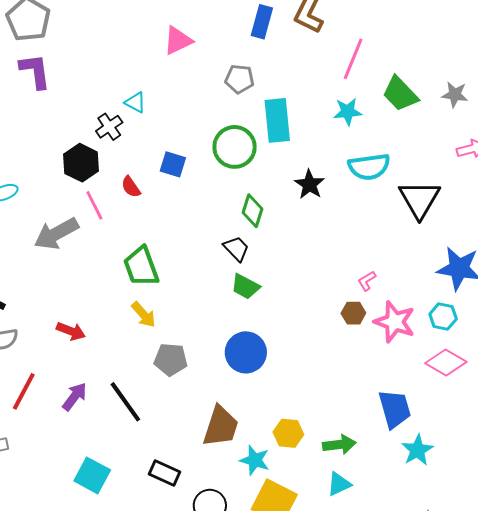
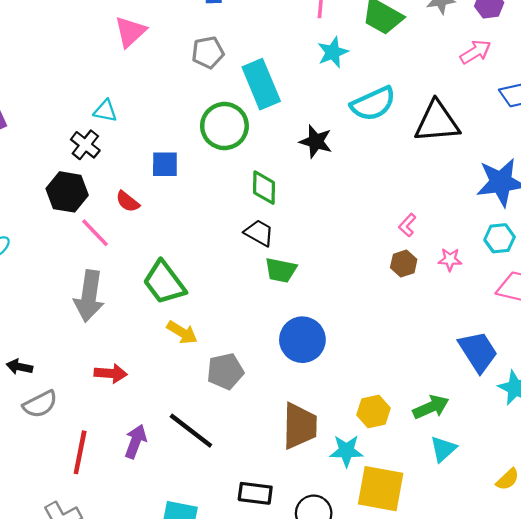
black triangle: (420, 199) -> (437, 122), turned -48
gray arrow: (56, 234) -> (89, 296), moved, turned -36
pink star: (395, 322) -> (450, 259), size x0.5

